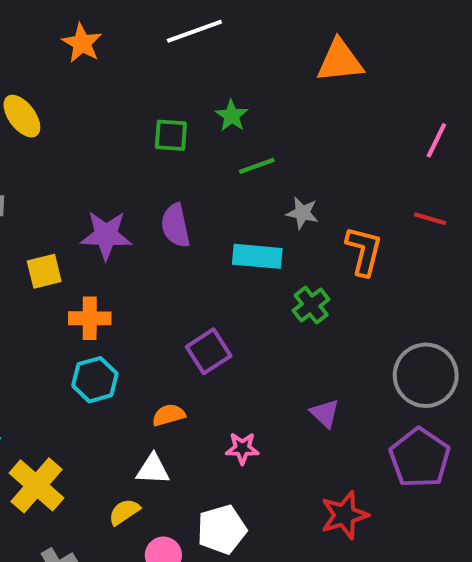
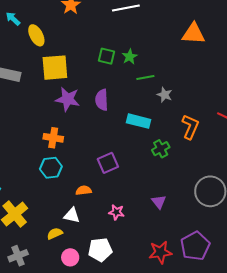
green star: (232, 116) -> (130, 57), moved
gray star: (302, 213) -> (165, 95), moved
yellow square: (44, 271) -> (55, 68), moved, size x1.6
purple pentagon: (420, 458) -> (195, 246), moved

